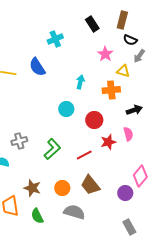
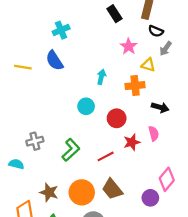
cyan cross: (55, 39) -> (61, 30), moved
black arrow: (134, 110) -> (160, 107), turned 35
orange circle: (62, 188) -> (82, 192), size x1.5

